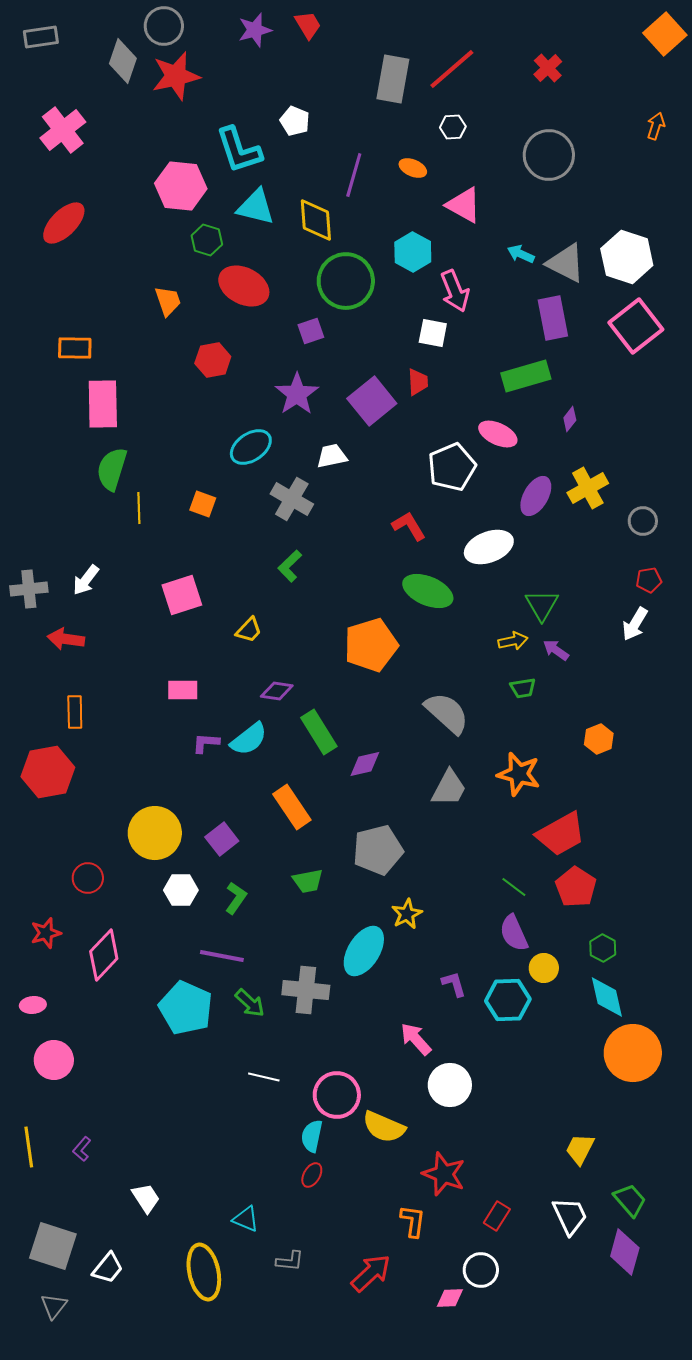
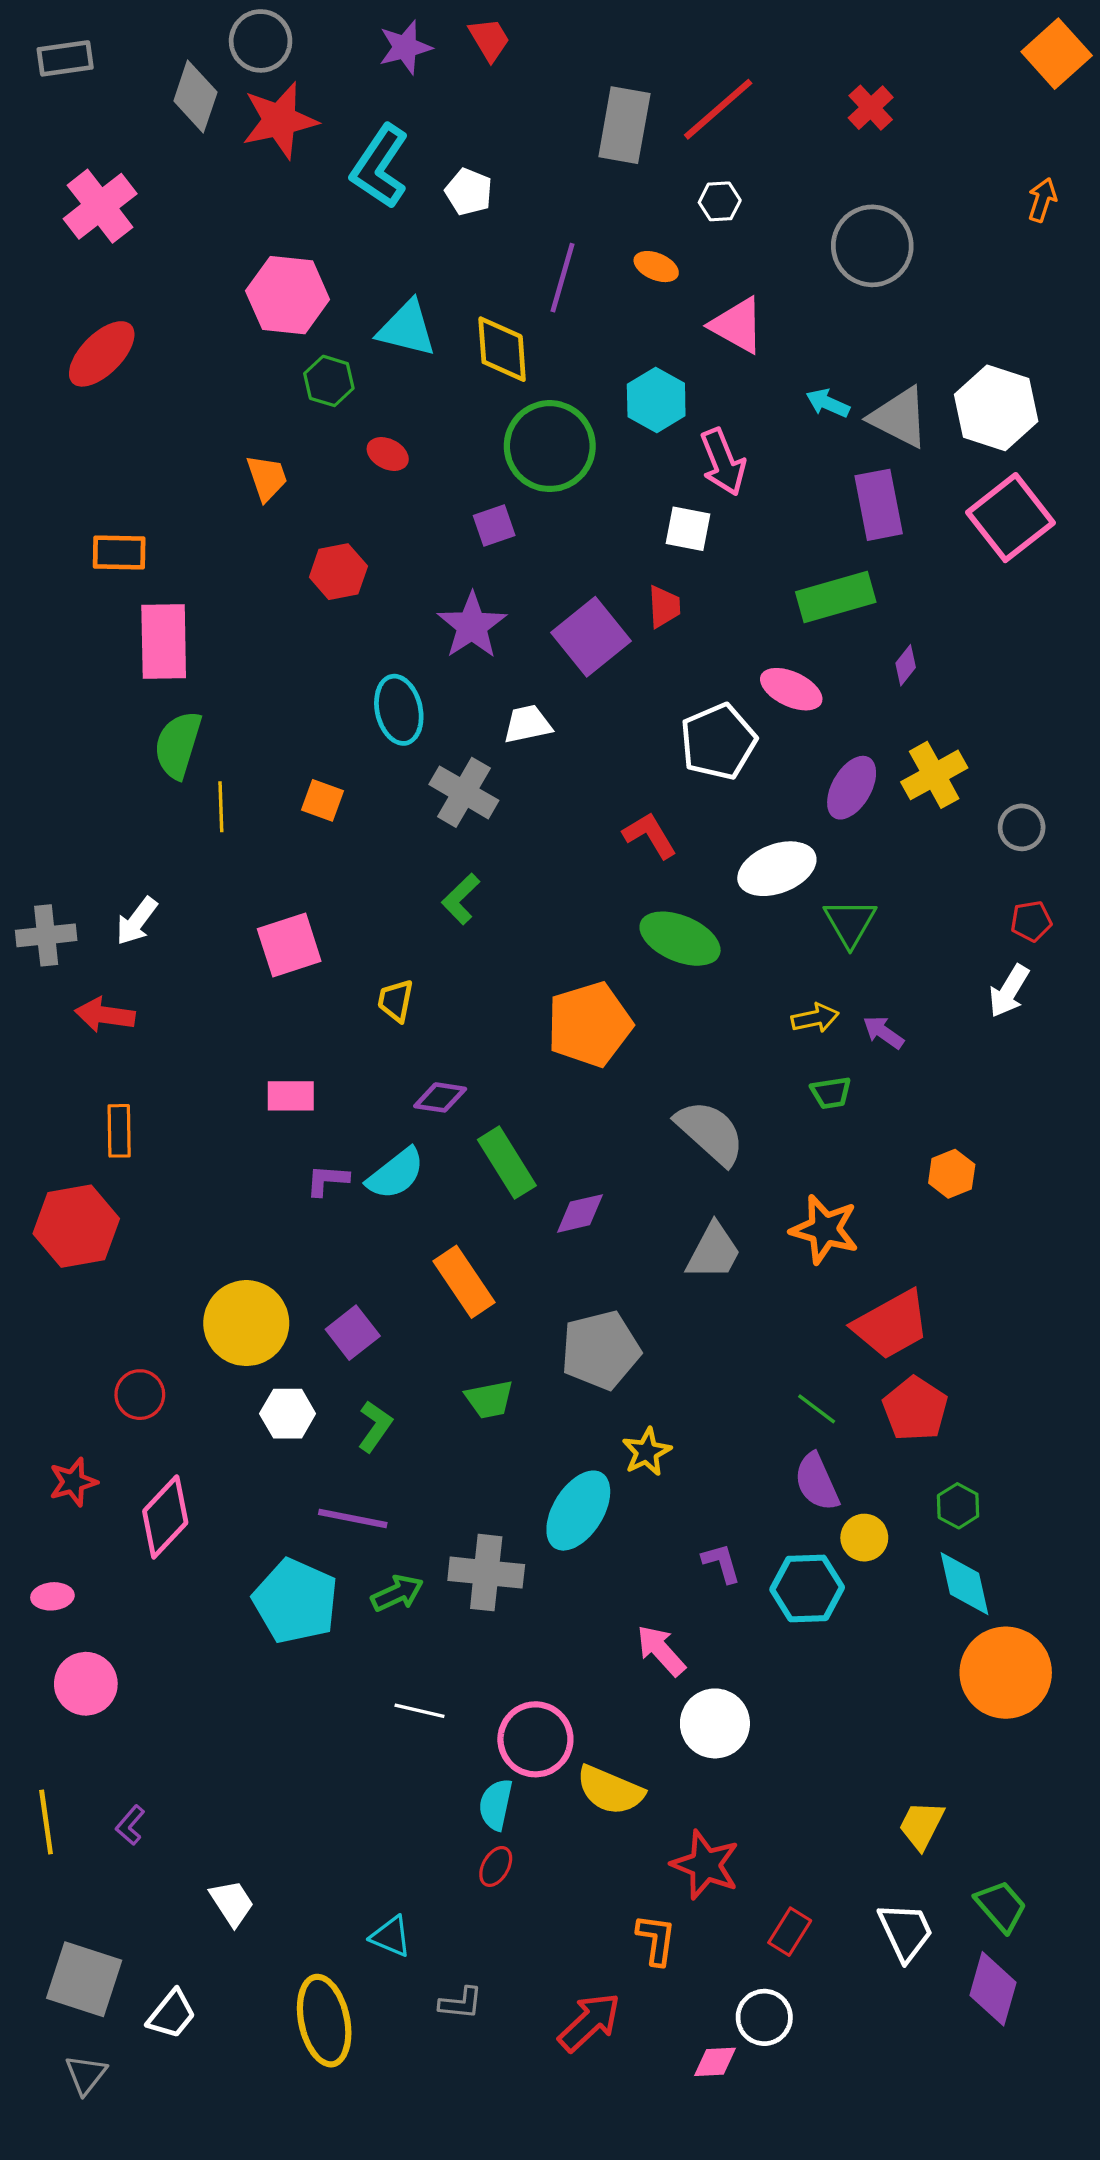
cyan L-shape: (239, 150) -> (380, 166), moved, turned 52
red ellipse: (244, 286) -> (388, 454), size x0.5
cyan ellipse: (251, 447) -> (399, 710), turned -69
green triangle: (542, 605) -> (850, 923), moved
yellow trapezoid: (249, 630) -> (396, 1001), turned 148
green arrow: (250, 1003) -> (397, 1593), turned -68

